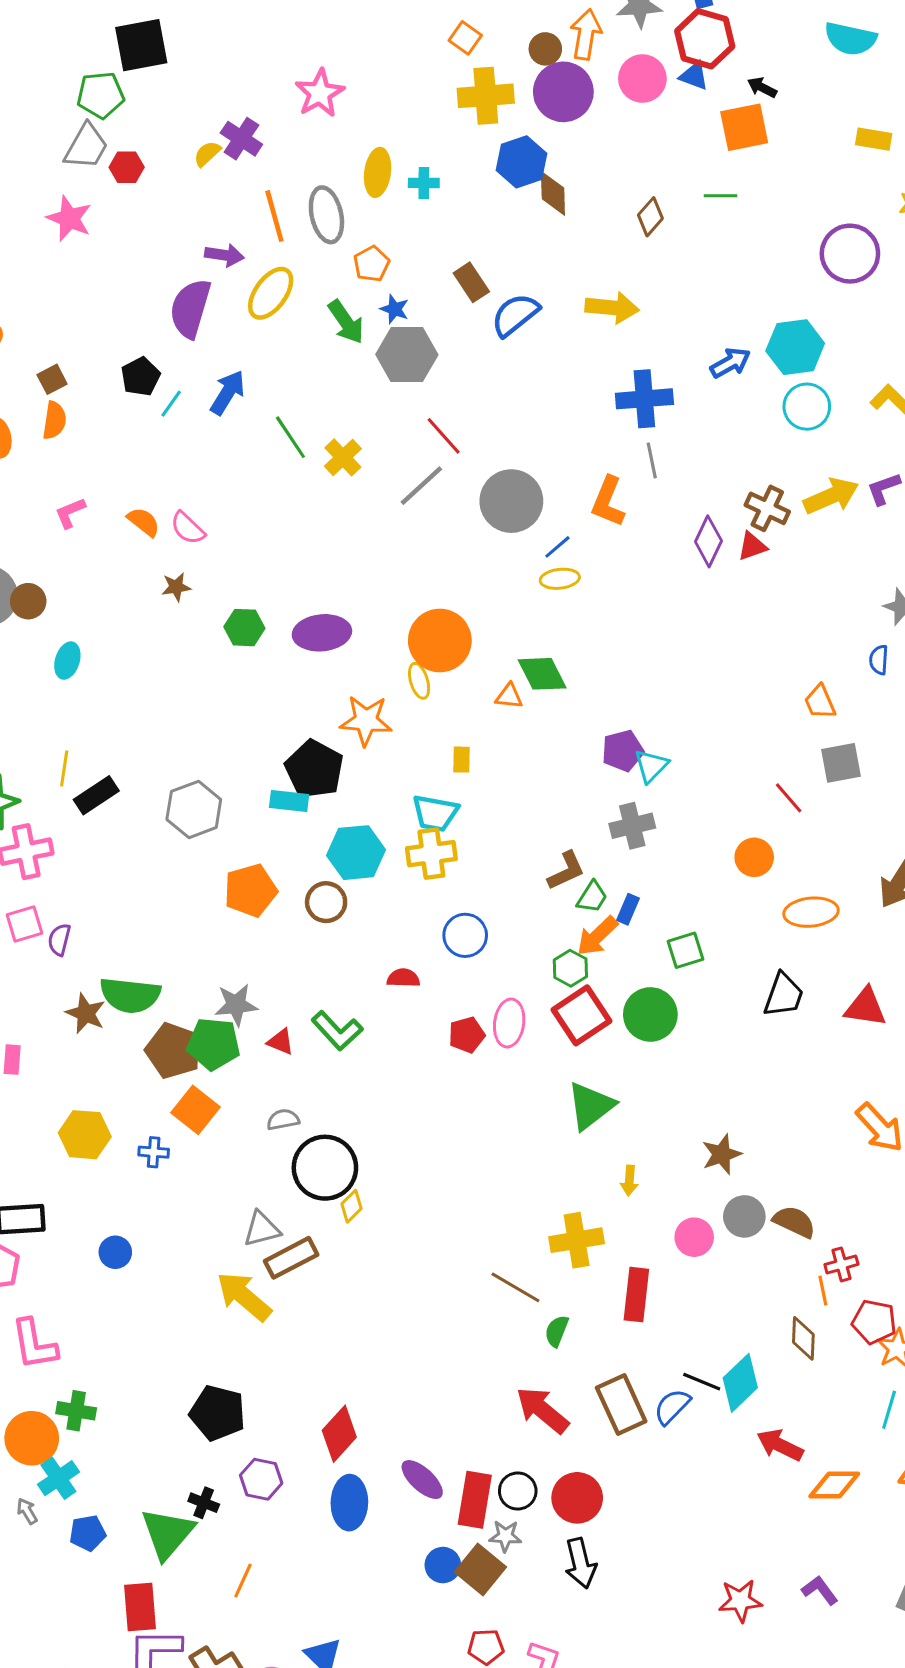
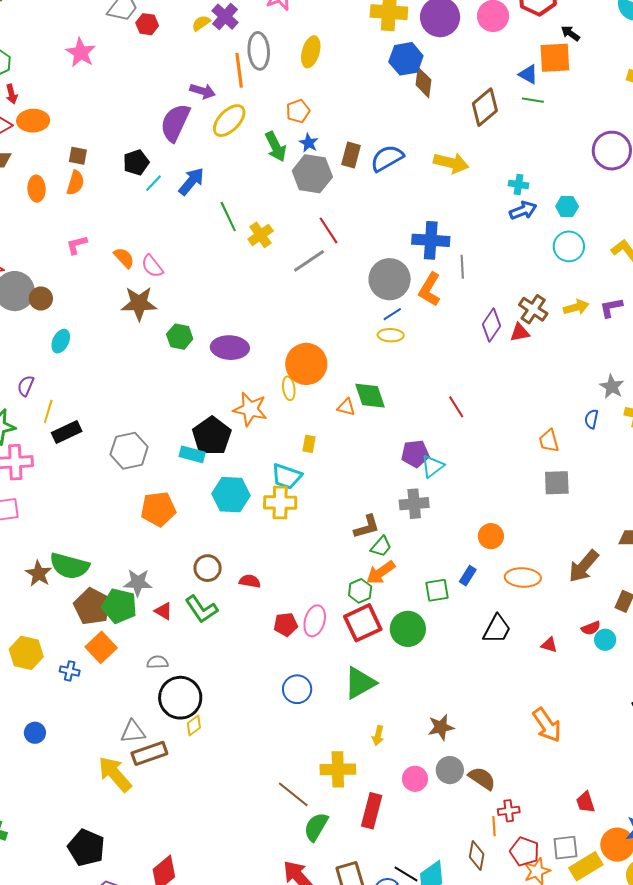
blue triangle: (694, 76) -> (528, 74), moved
cyan cross: (424, 183) -> (519, 184), moved
gray ellipse: (326, 215) -> (259, 51), moved
brown diamond: (650, 217) -> (485, 107), size x1.5
pink star: (69, 218) -> (81, 53), moved
brown rectangle: (471, 282) -> (351, 155), moved, turned 40
cyan hexagon: (795, 347) -> (567, 206), size x0.6
brown square: (52, 379) -> (78, 156), turned 30
blue cross: (644, 399) -> (431, 240), moved
yellow arrow: (831, 496) -> (576, 307), size x0.7
gray circle: (511, 501) -> (390, 279), moved
brown star: (176, 587) -> (139, 303), size x1.8
red line: (789, 798) -> (456, 407), moved
brown circle: (326, 902) -> (208, 568), moved
blue rectangle: (628, 909) -> (468, 576), moved
blue circle: (465, 935) -> (297, 689), moved
purple semicircle: (59, 940) -> (26, 386), moved
red triangle: (865, 1007) -> (549, 645), size x0.6
green semicircle: (557, 1331) -> (316, 827), size x1.4

